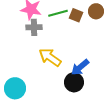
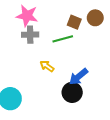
green line: (58, 13) -> (63, 39), moved
yellow arrow: (50, 57) -> (47, 66), size x0.6

